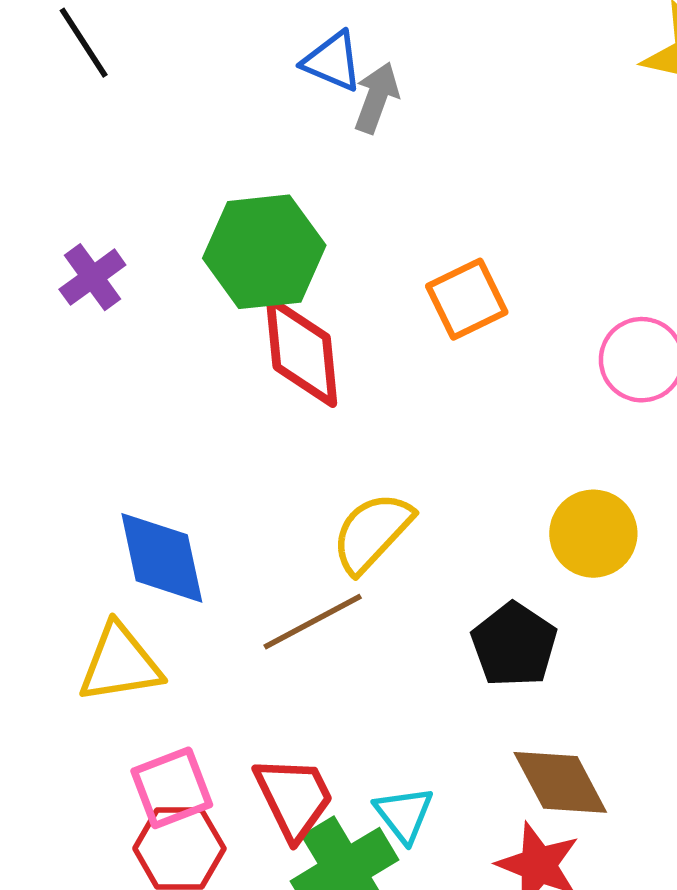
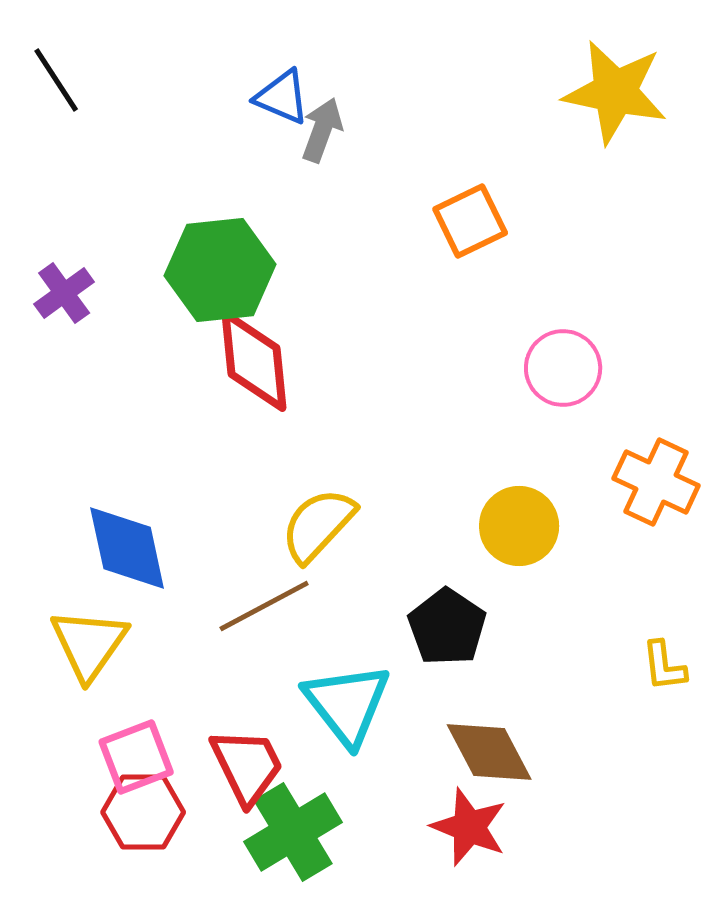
orange square: (467, 299) -> (470, 221), moved
yellow triangle: (120, 663) -> (89, 644), turned -46
cyan triangle: (404, 814) -> (347, 704), moved, size x1.6

